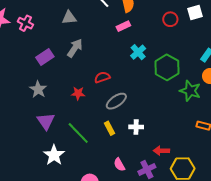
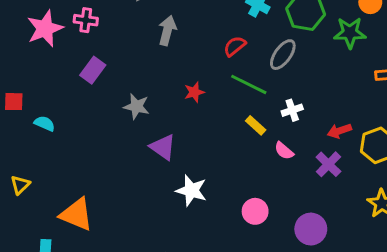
purple rectangle: (45, 57) -> (93, 70), moved
red semicircle: (102, 77) -> (235, 46), moved
gray ellipse: (116, 101) -> (283, 55), moved
green line: (78, 133) -> (249, 84), moved
pink semicircle: (119, 165) -> (284, 151), moved

